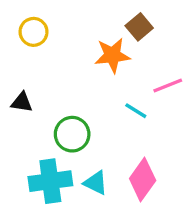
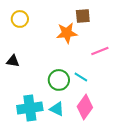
brown square: (139, 27) -> (83, 16), turned 35
cyan line: (136, 111) -> (81, 77), moved
green circle: (72, 134) -> (59, 80), moved

